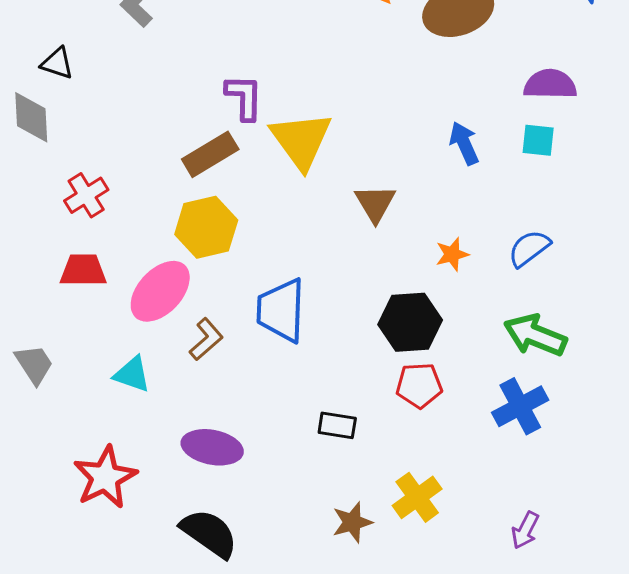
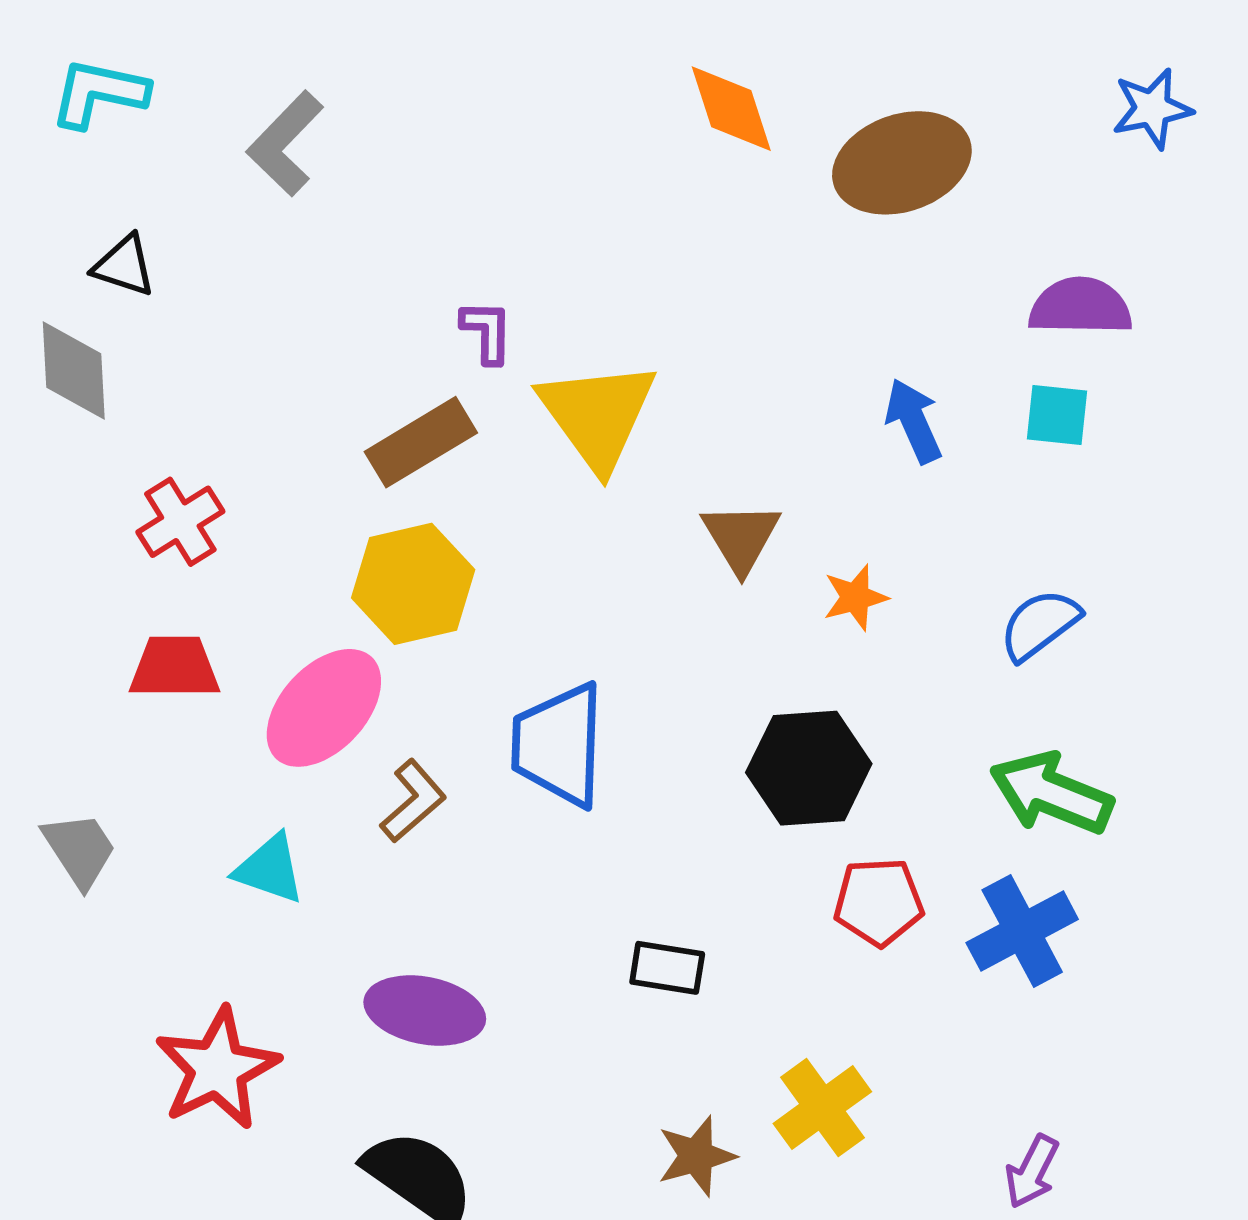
purple L-shape: (244, 97) -> (487, 332), size x0.7
orange star: (452, 254) -> (855, 597), moved
red pentagon: (419, 385) -> (879, 902), moved

